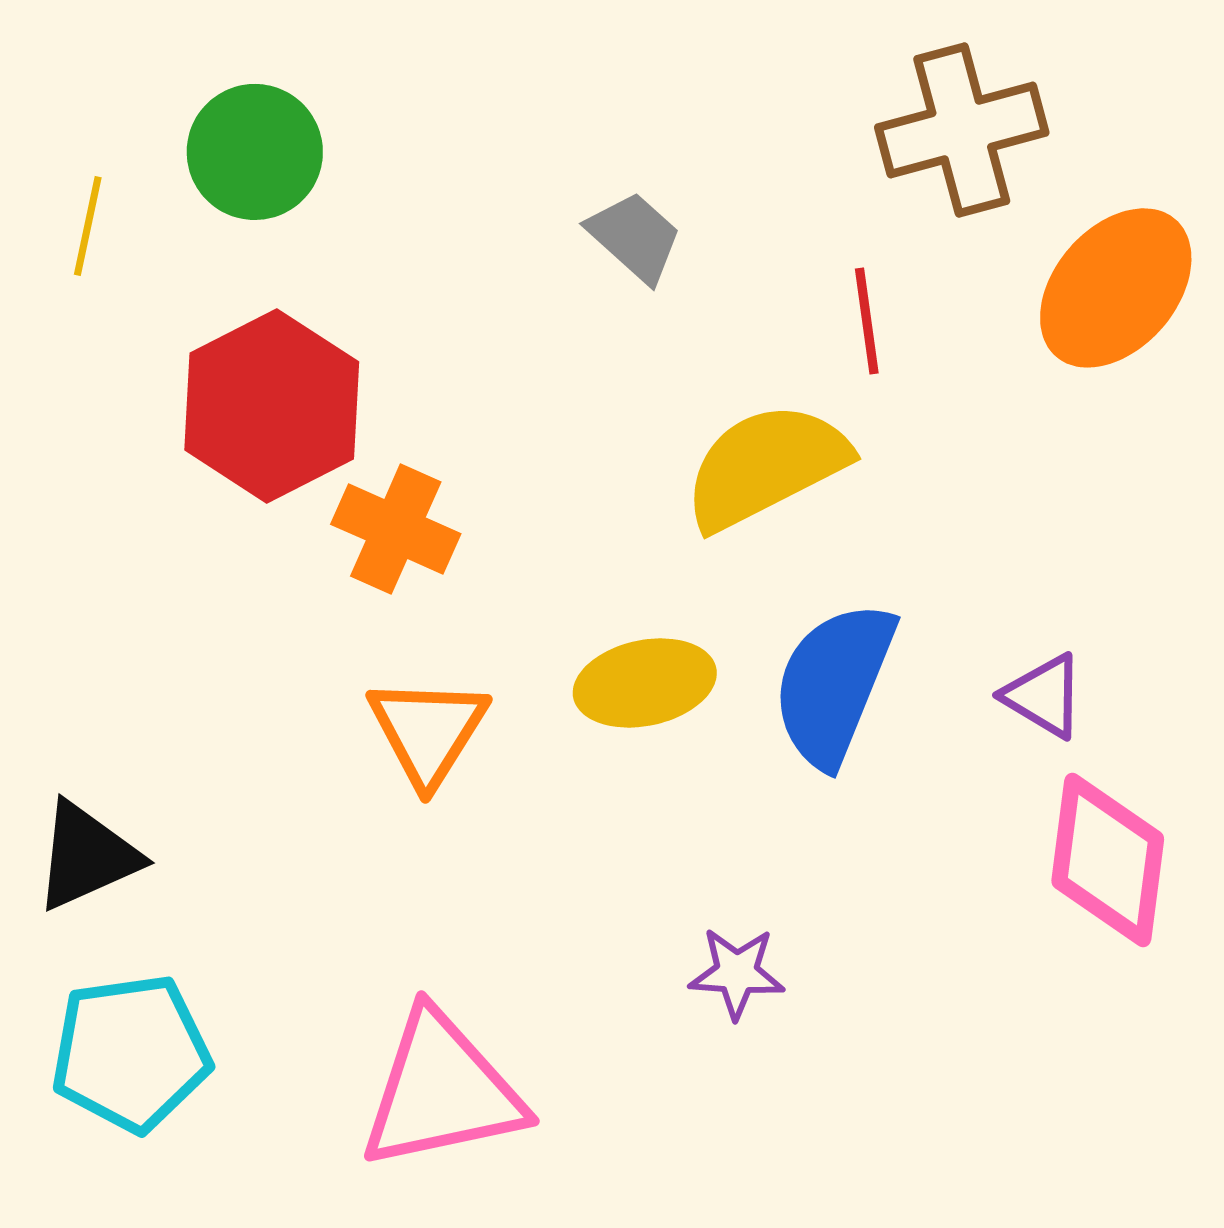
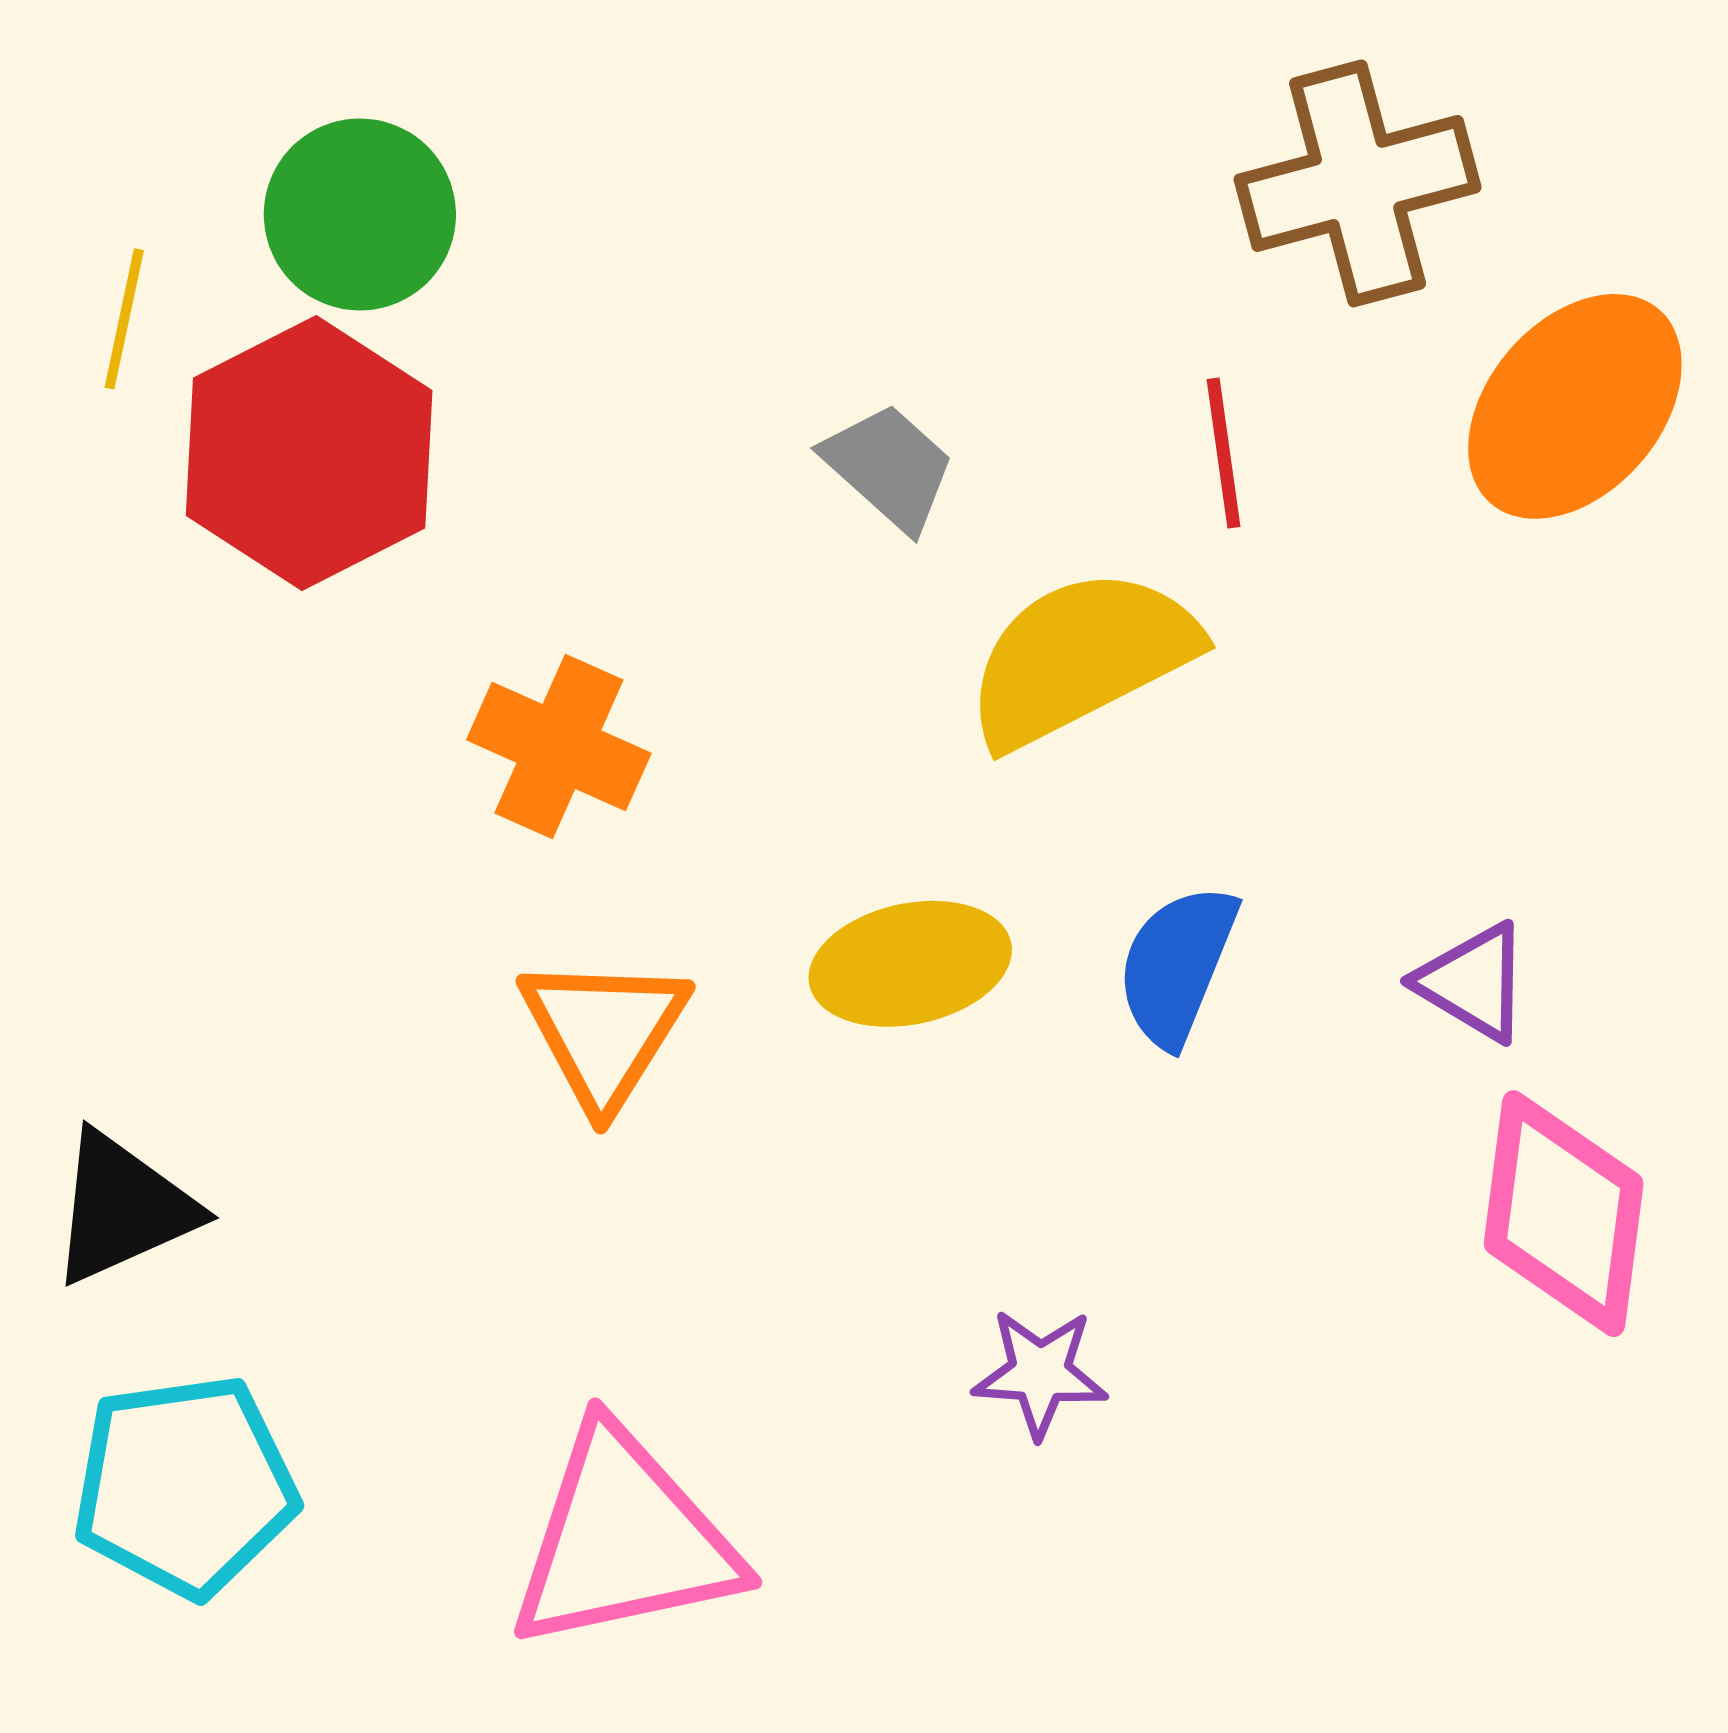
gray trapezoid: (635, 237) -> (889, 467), moved
red hexagon: (272, 406) -> (309, 453), moved
blue semicircle: (834, 684) -> (1177, 965), size x0.7

